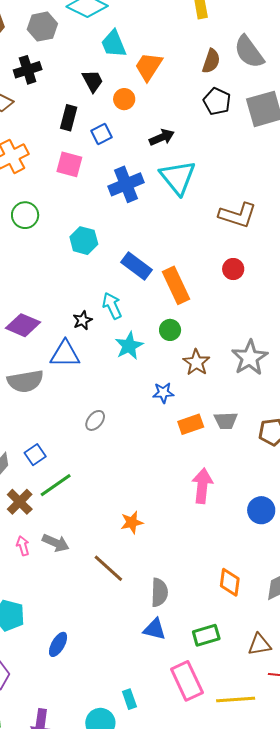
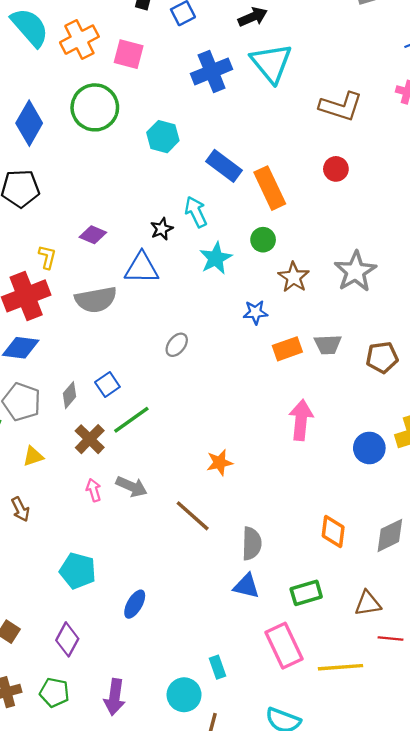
pink square: (69, 164) -> (129, 54), moved
green circle: (25, 215) -> (95, 107), size x1.5
purple diamond: (23, 325) -> (93, 235), size x0.7

